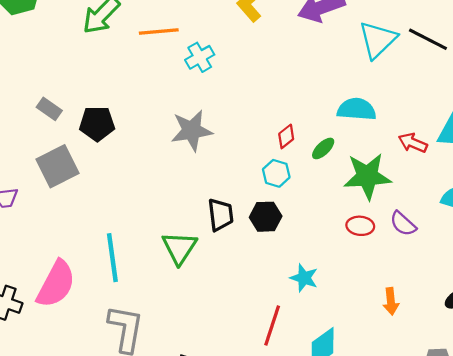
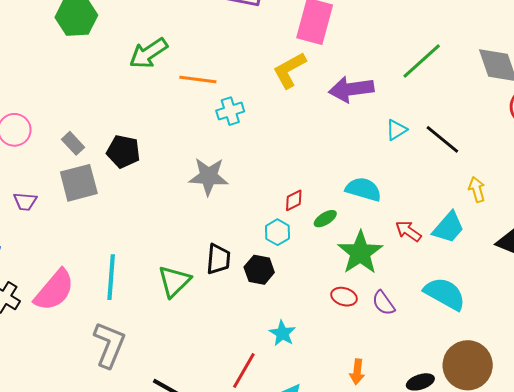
cyan triangle: (378, 40) -> (396, 130), size x0.6
gray rectangle: (49, 109) -> (73, 143), moved
green star: (367, 176) -> (360, 253), turned 30

